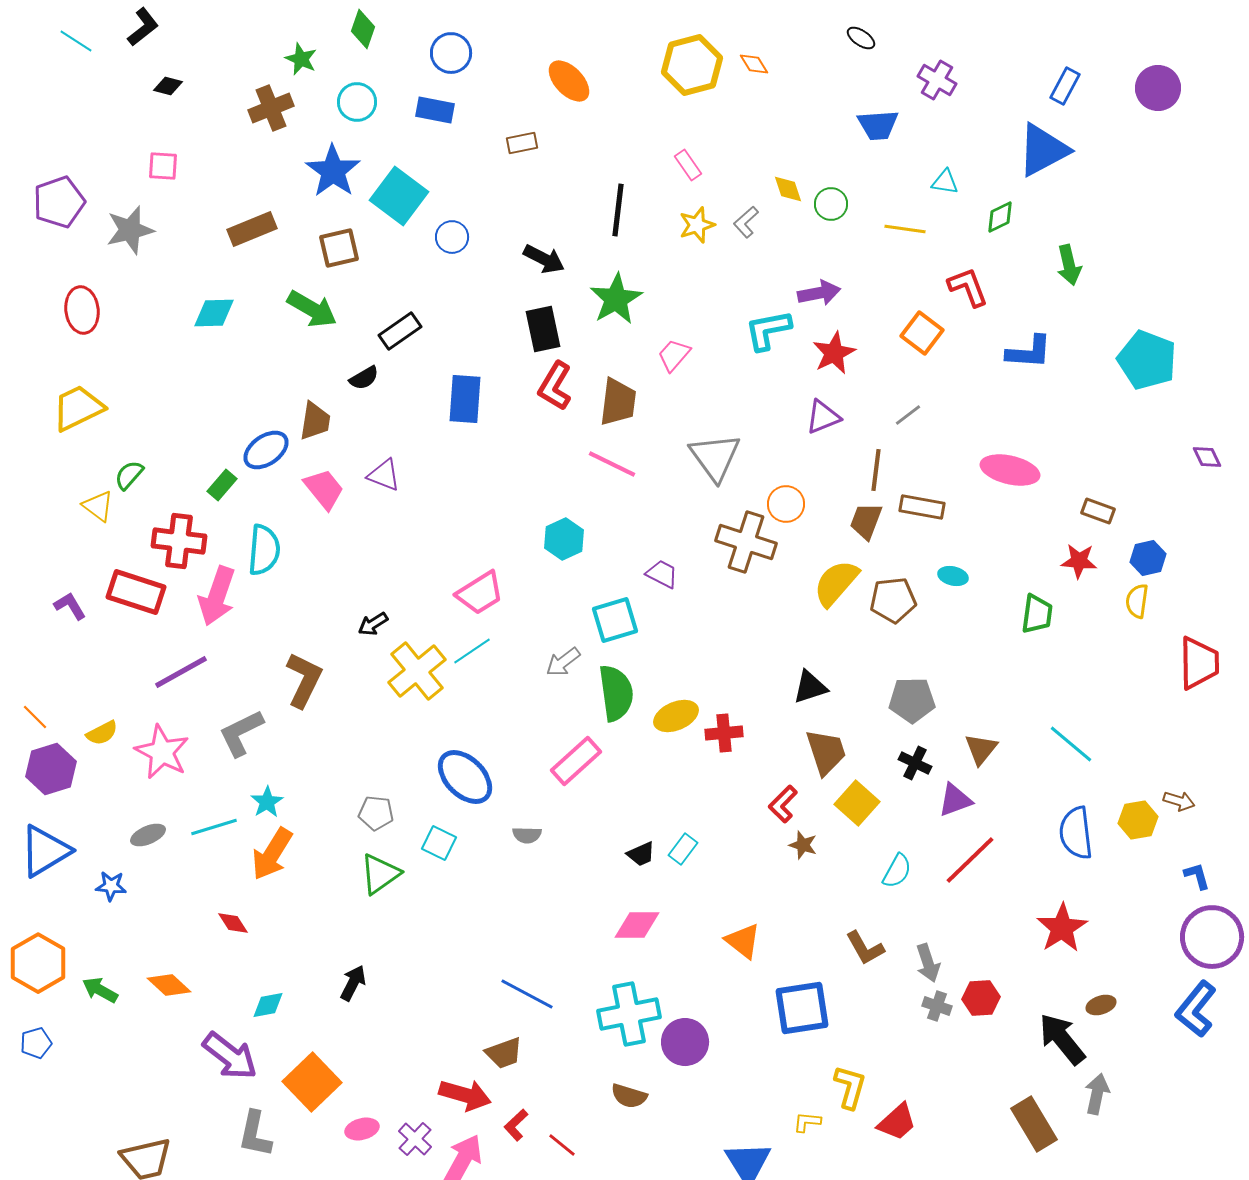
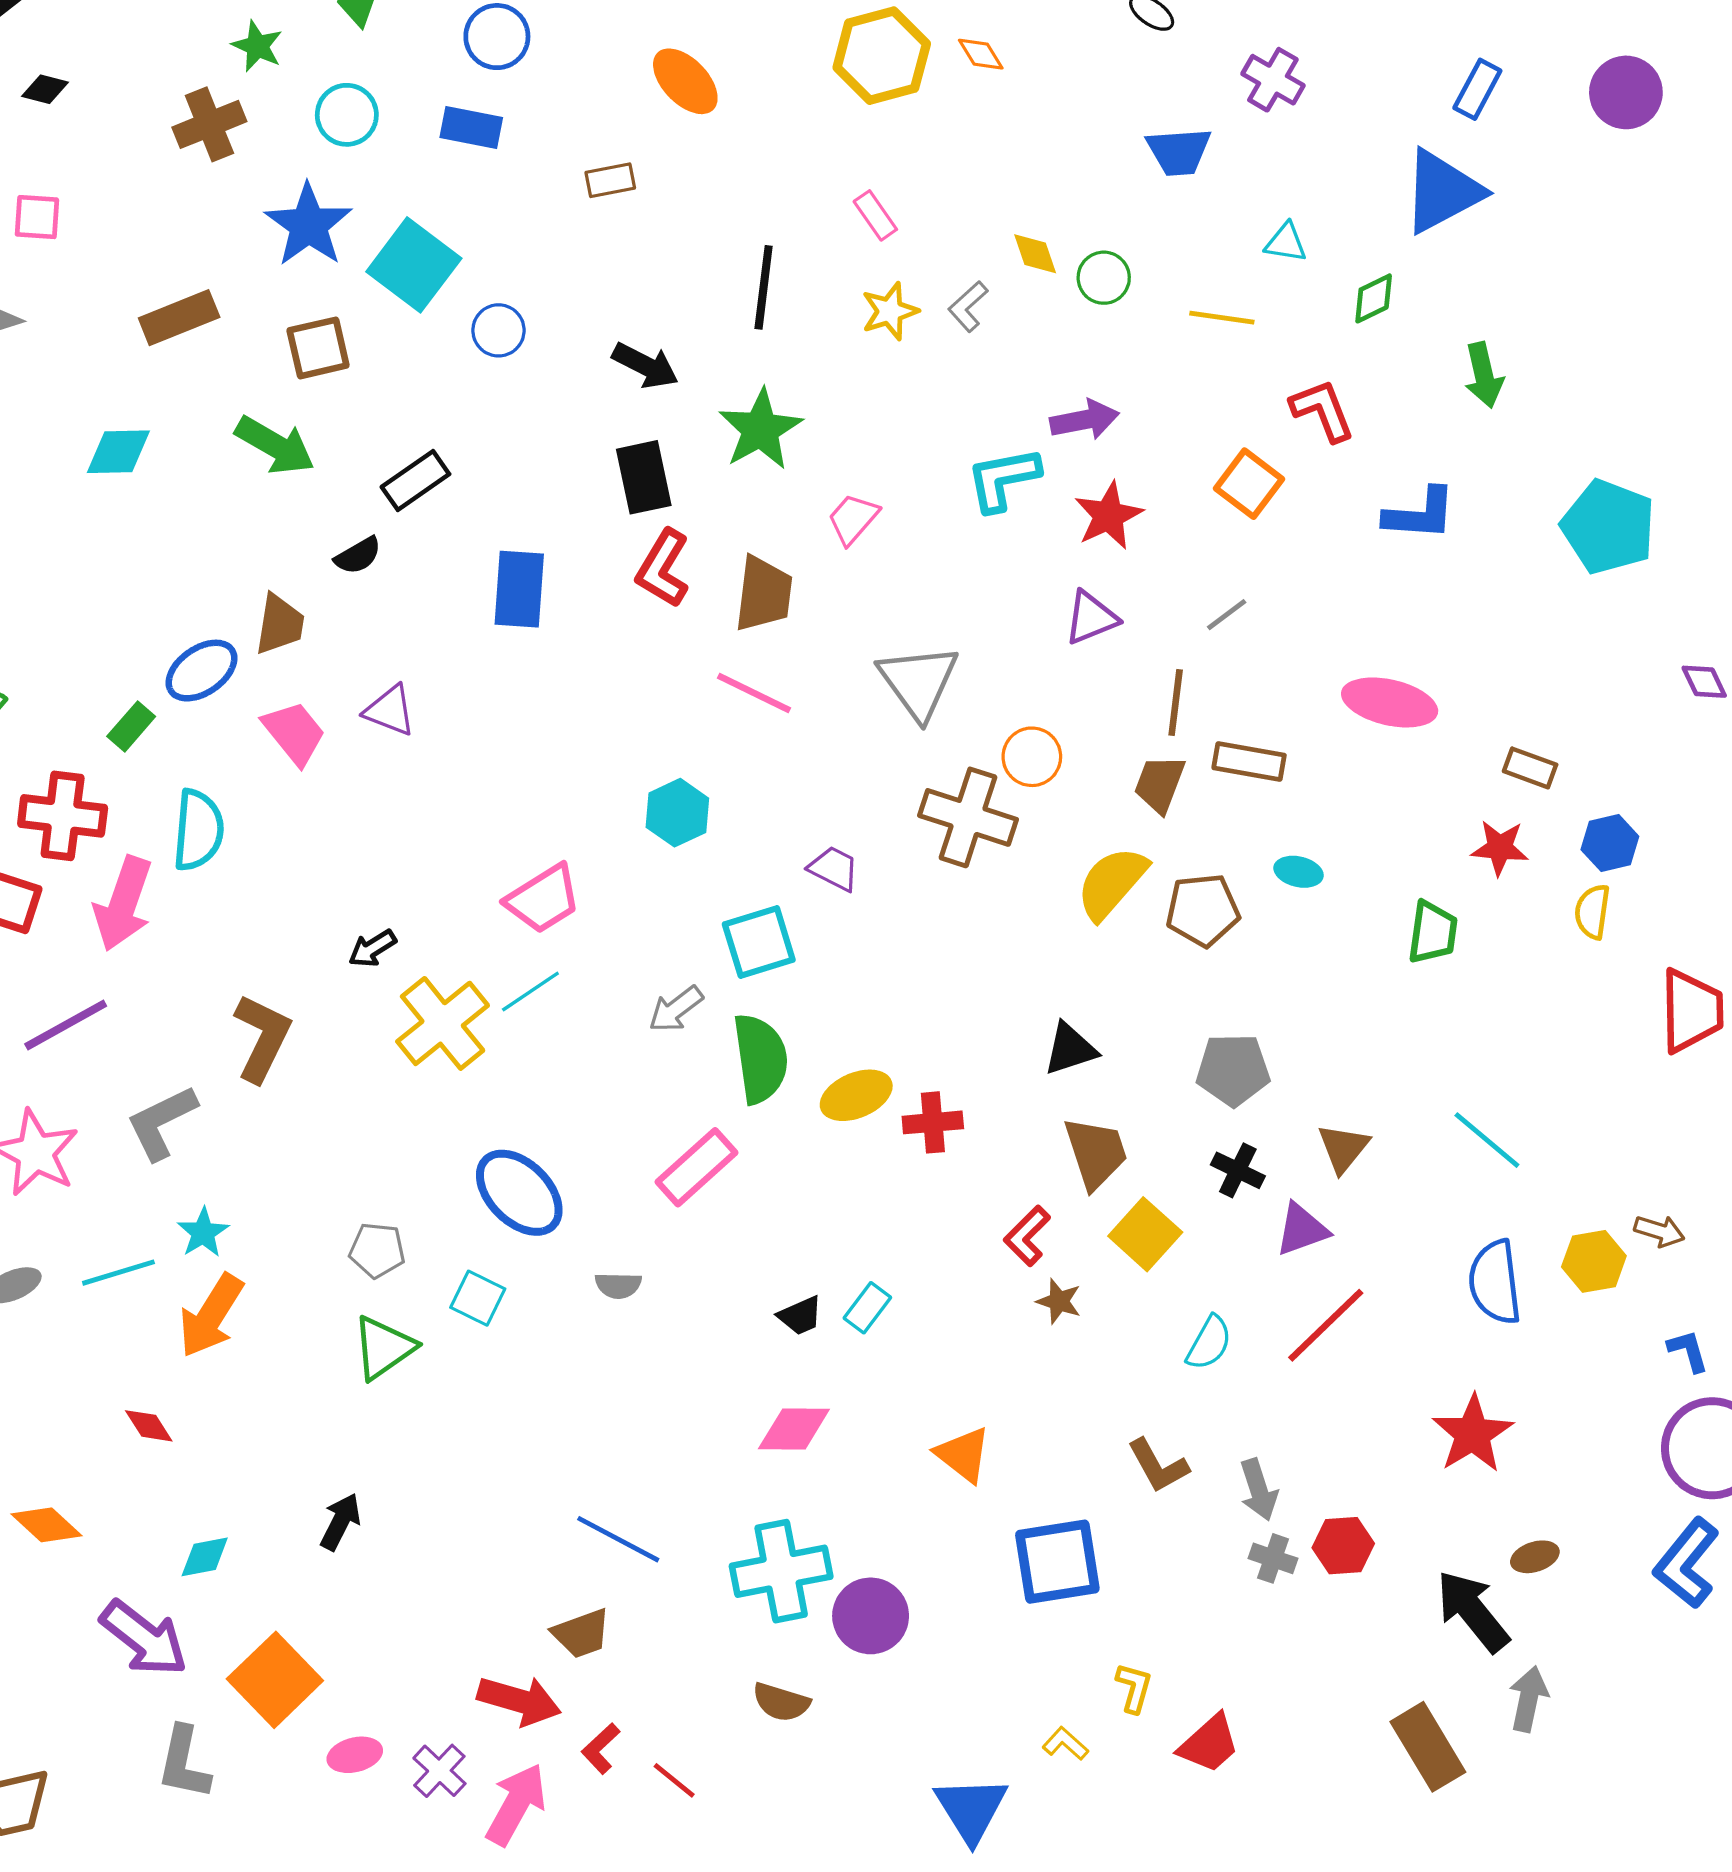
yellow L-shape: (850, 1087) -> (1134, 1688), size x0.7
yellow L-shape: (807, 1122) -> (1065, 1744), turned 36

